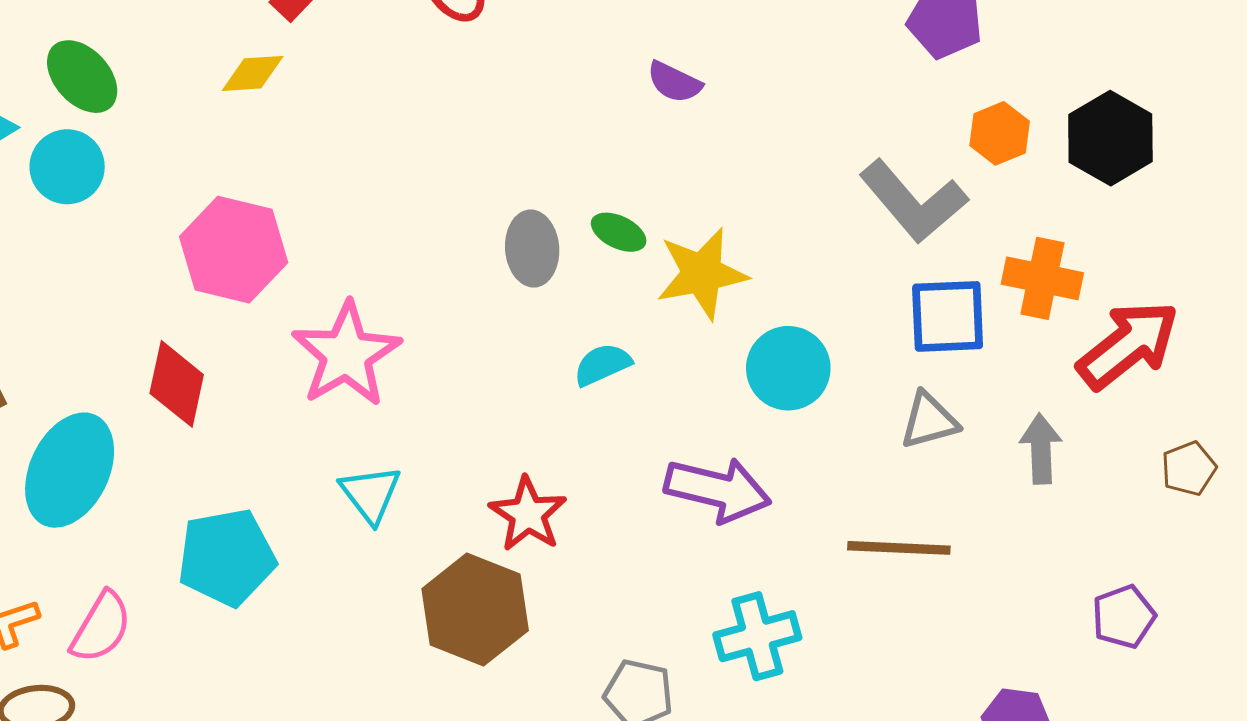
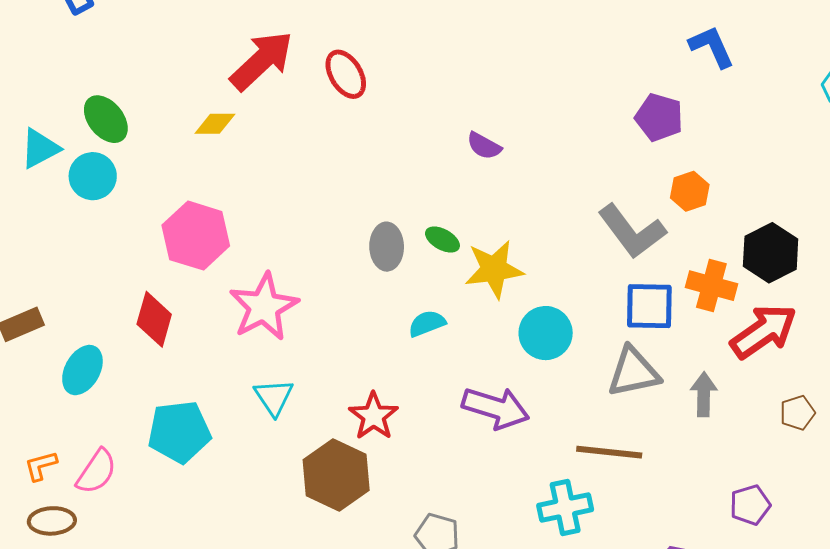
black hexagon: (1110, 138) -> (771, 253), moved
gray triangle: (929, 421) -> (633, 372), size x1.4
cyan ellipse: (70, 470) -> (82, 370), size x0.7
cyan cross: (757, 636) -> (565, 507), moved

